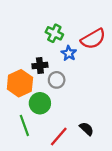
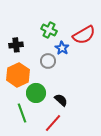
black cross: (40, 65) -> (16, 45), moved
gray circle: (57, 80) -> (48, 61), moved
black semicircle: (87, 129) -> (61, 100), moved

